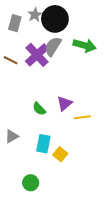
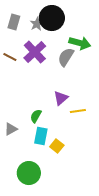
gray star: (35, 15) -> (37, 24), moved
gray semicircle: (53, 46) -> (66, 57), moved
green semicircle: (39, 109) -> (36, 116), moved, turned 72
green circle: (31, 183) -> (29, 173), size x1.5

